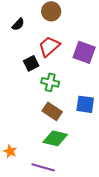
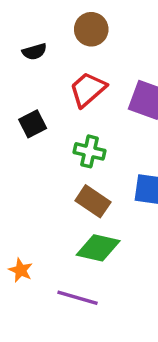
black semicircle: (18, 24) -> (34, 52), turned 32
black square: (31, 63) -> (33, 124), moved

